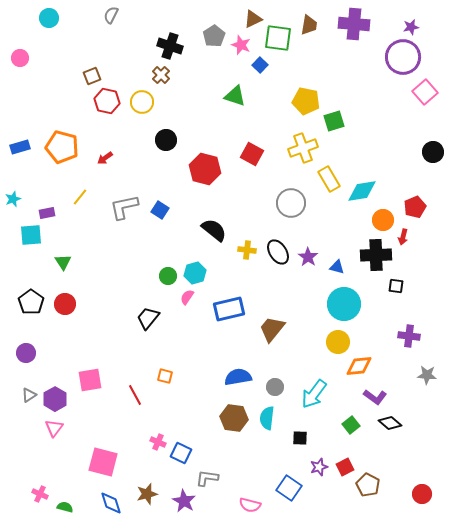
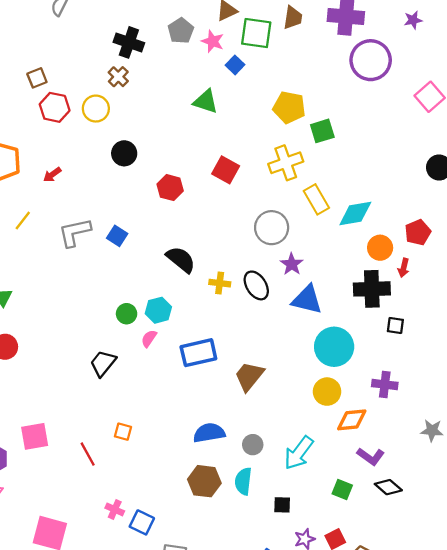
purple circle: (403, 57) -> (371, 60), moved
red hexagon: (205, 169) -> (170, 188), size x0.7
purple star: (308, 257) -> (292, 264), moved
blue triangle: (337, 267) -> (307, 300), moved, size x1.8
purple cross: (409, 336) -> (385, 384), moved
green square: (351, 425) -> (342, 489), turned -30

